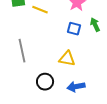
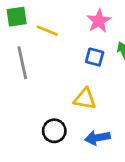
gray line: (22, 51) -> (22, 63), moved

